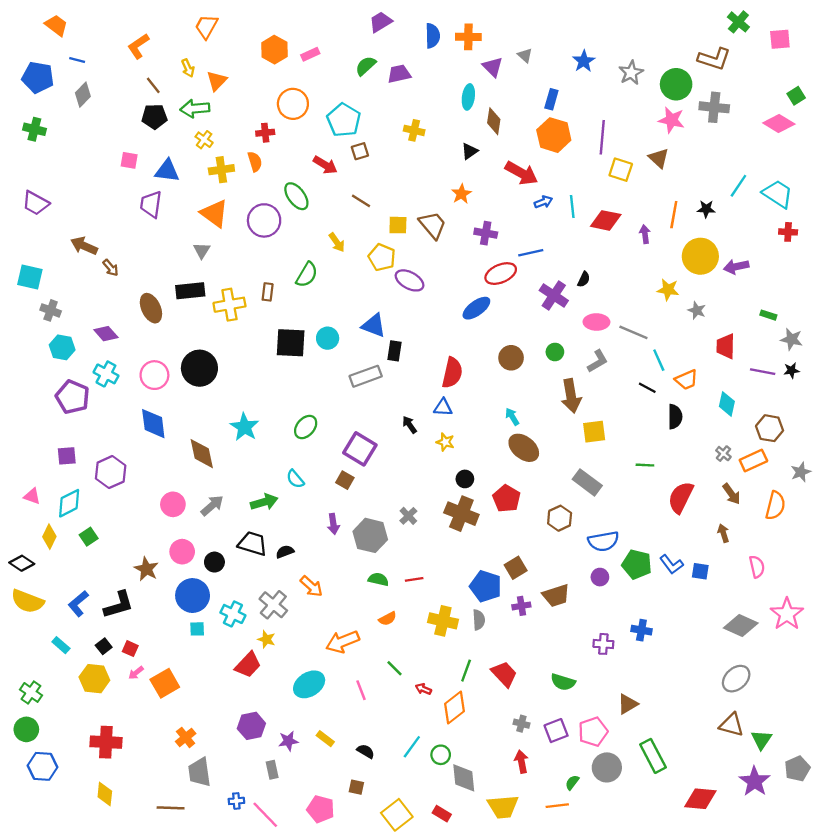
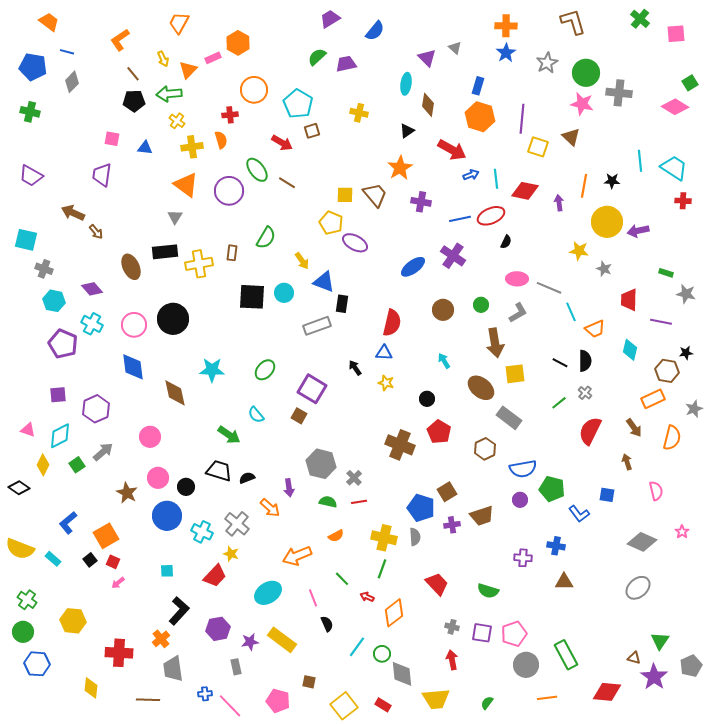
blue semicircle: (433, 36) -> (375, 31), turned 40
orange cross: (468, 37) -> (506, 26), moved
pink rectangle: (310, 54) -> (213, 58), moved
brown L-shape: (714, 59) -> (573, 22), moved, turned -124
blue triangle: (167, 171) -> (145, 148), size x0.7
cyan line: (738, 186) -> (640, 161), turned -40
orange star: (461, 194) -> (400, 168), size x1.4
brown line: (361, 201) -> (287, 183), moved
purple trapezoid: (151, 204) -> (102, 175), moved
yellow arrow: (337, 242) -> (302, 261), moved
red ellipse: (501, 274) -> (491, 216), moved
purple cross: (554, 295) -> (453, 256), moved
black star: (792, 370) -> (686, 353), moved
black line: (647, 388) -> (560, 363), moved
cyan star: (244, 427) -> (212, 370), turned -30
brown ellipse: (524, 448) -> (481, 388), moved
gray cross: (723, 454) -> (585, 393), moved
green line: (645, 465) -> (559, 403), turned -42
black circle: (465, 479) -> (427, 399), moved
green arrow: (264, 502) -> (229, 435), turned 50
gray arrow: (212, 505) -> (103, 452), moved
gray cross: (408, 516) -> (354, 478), moved
purple arrow: (333, 524) -> (289, 488), moved
blue L-shape: (671, 564) -> (579, 514), moved
yellow semicircle: (27, 601) -> (20, 549), moved
black L-shape: (119, 605) -> (179, 611), moved, turned -32
pink star: (787, 614) -> (682, 532), size x0.5
cyan square: (197, 629) -> (167, 571), moved
green line: (466, 671) -> (382, 569), moved
yellow hexagon: (94, 679) -> (73, 621), moved
orange square: (165, 683) -> (106, 536), moved
brown triangle: (628, 704) -> (564, 582), moved, turned 30
brown triangle: (731, 725) -> (634, 658), moved, size x0.6
purple square: (556, 731) -> (482, 633), turned 30
yellow rectangle: (325, 739) -> (282, 640), size x1.8
red cross: (106, 742) -> (119, 653), moved
black semicircle: (366, 751) -> (327, 624), moved, turned 35
green semicircle: (572, 782) -> (487, 703), moved
orange line: (557, 806) -> (547, 698), moved

